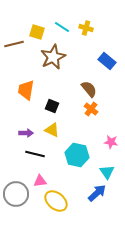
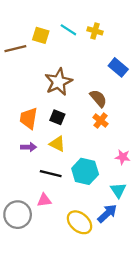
brown star: (53, 57) -> (58, 82), moved
orange trapezoid: (26, 90) -> (29, 118), moved
black line: (35, 154) -> (51, 174), moved
yellow ellipse: (56, 201) -> (80, 222), moved

